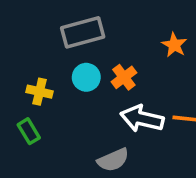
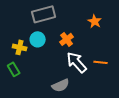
cyan circle: (86, 77) -> (38, 39), moved
white arrow: (142, 119) -> (77, 62), turned 35

